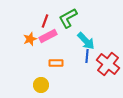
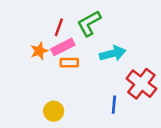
cyan arrow: (86, 41) -> (113, 54), turned -60
blue line: (87, 56) -> (114, 105), moved
orange rectangle: (56, 63) -> (69, 63), moved

